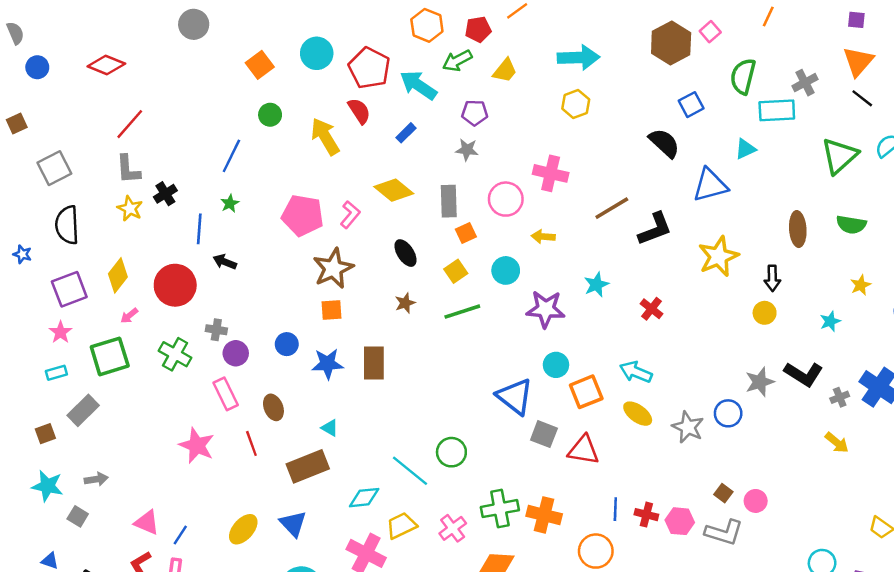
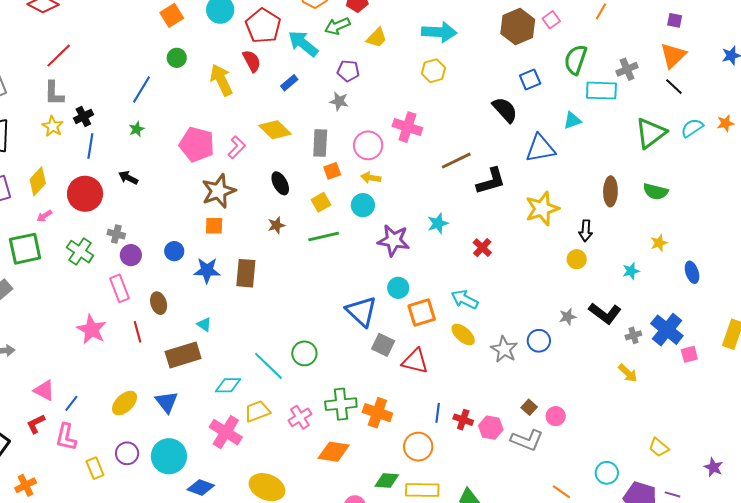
blue line: (199, 229) -> (90, 146), moved
yellow arrow: (543, 237) -> (371, 178), moved
gray star: (760, 382) -> (568, 317), size x0.7

